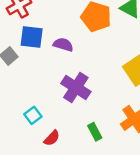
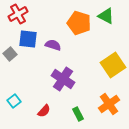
cyan square: (33, 115) -> (14, 101), moved
red semicircle: (52, 138) -> (44, 111), moved

